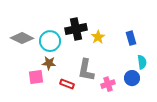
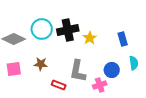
cyan circle: (50, 41) -> (42, 29), moved
pink square: (36, 77) -> (14, 69), moved
blue circle: (132, 78) -> (112, 70), moved

